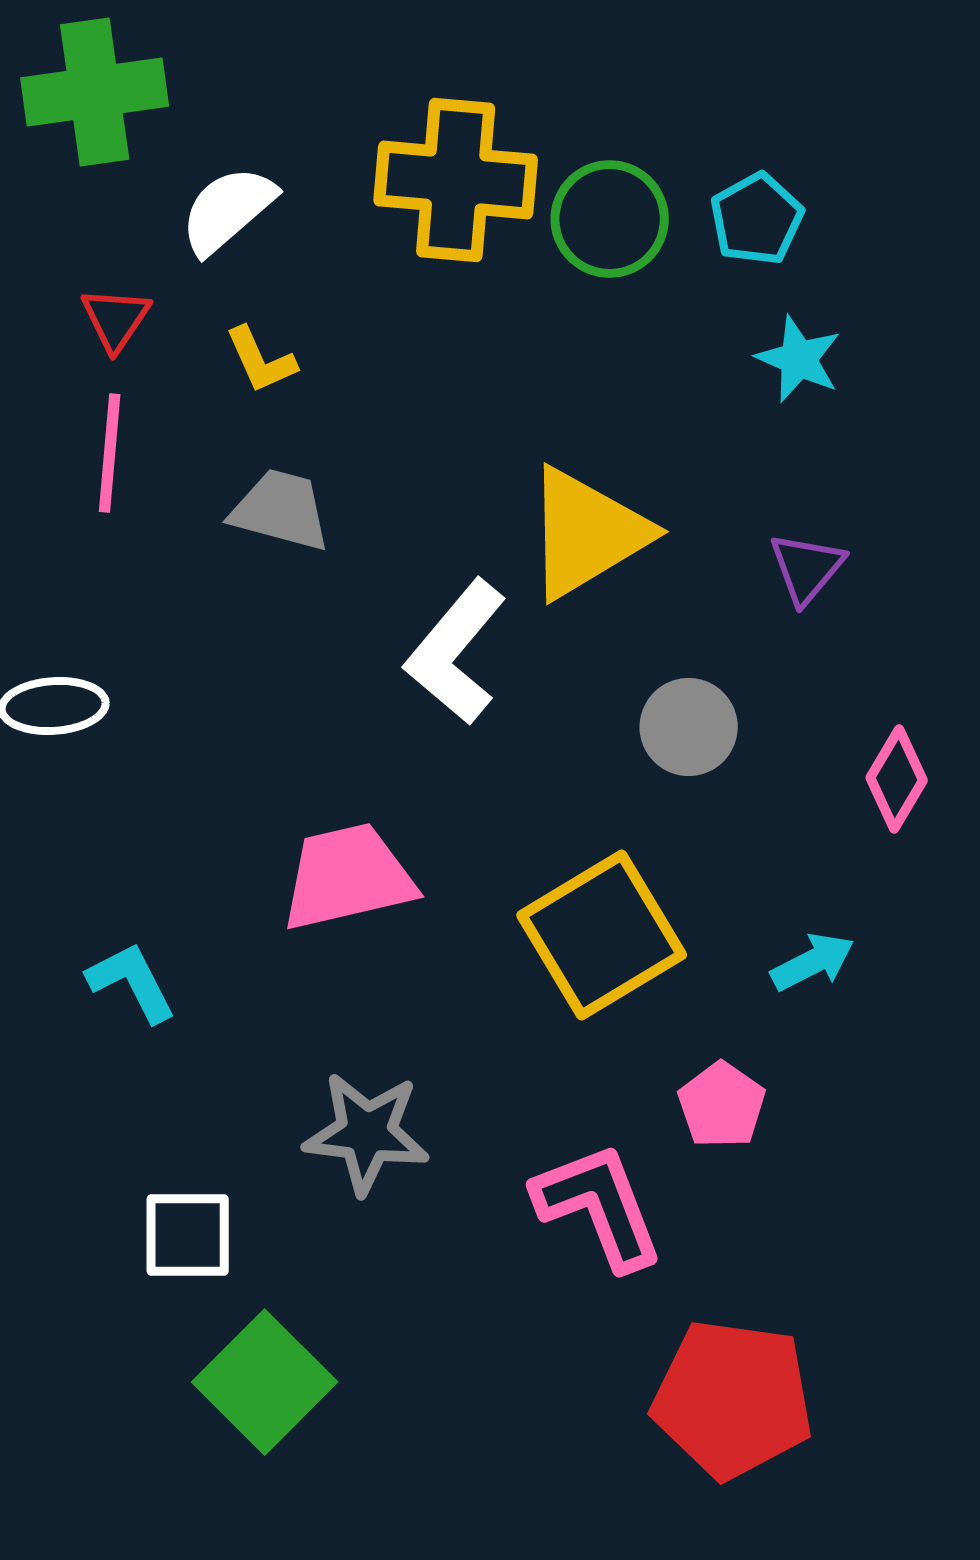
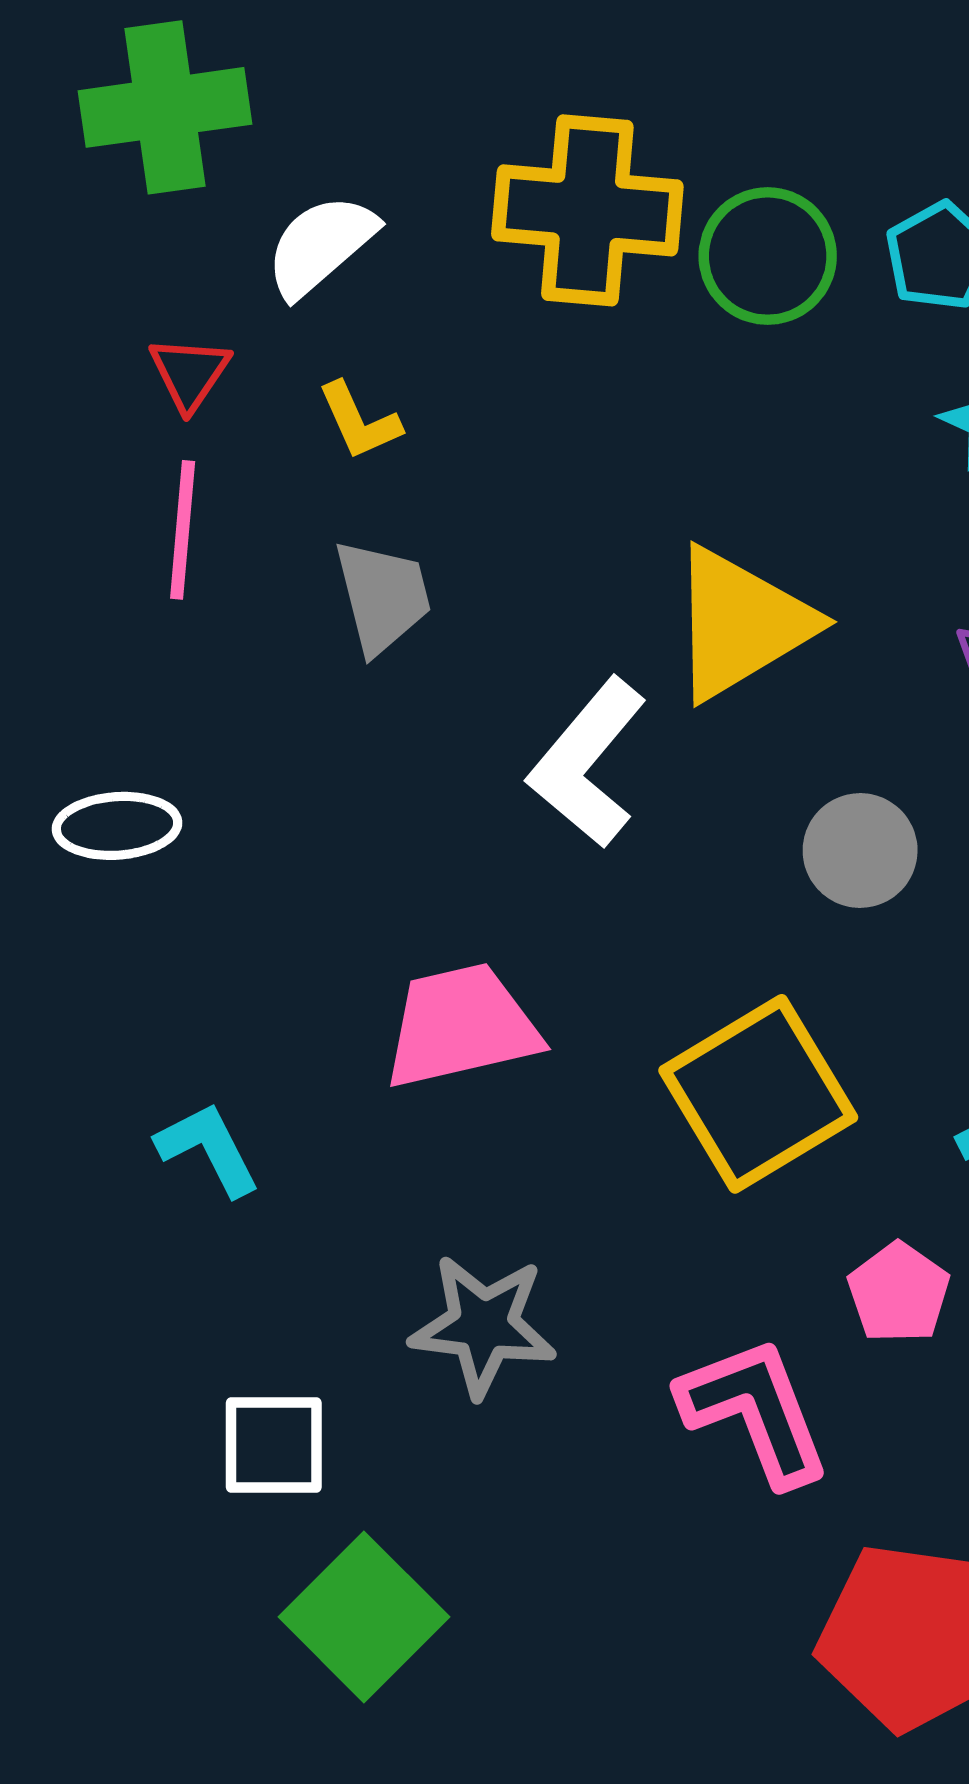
gray trapezoid: (281, 510) -> (383, 597), turned 61

